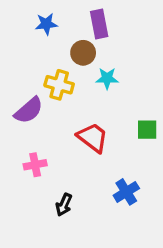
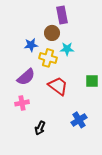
blue star: (46, 24) -> (31, 45), moved
yellow cross: (59, 85) -> (48, 58), moved
purple semicircle: (29, 110) -> (26, 77), moved

